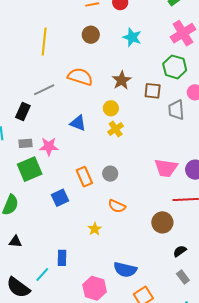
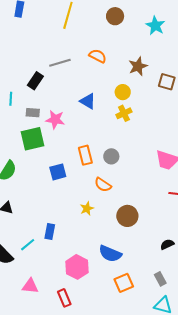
orange semicircle: (80, 77) -> (98, 56), size x0.7
orange semicircle: (117, 206) -> (103, 185), moved
brown circle: (162, 222) -> (127, 216), moved
gray rectangle: (183, 277) -> (160, 279), moved

